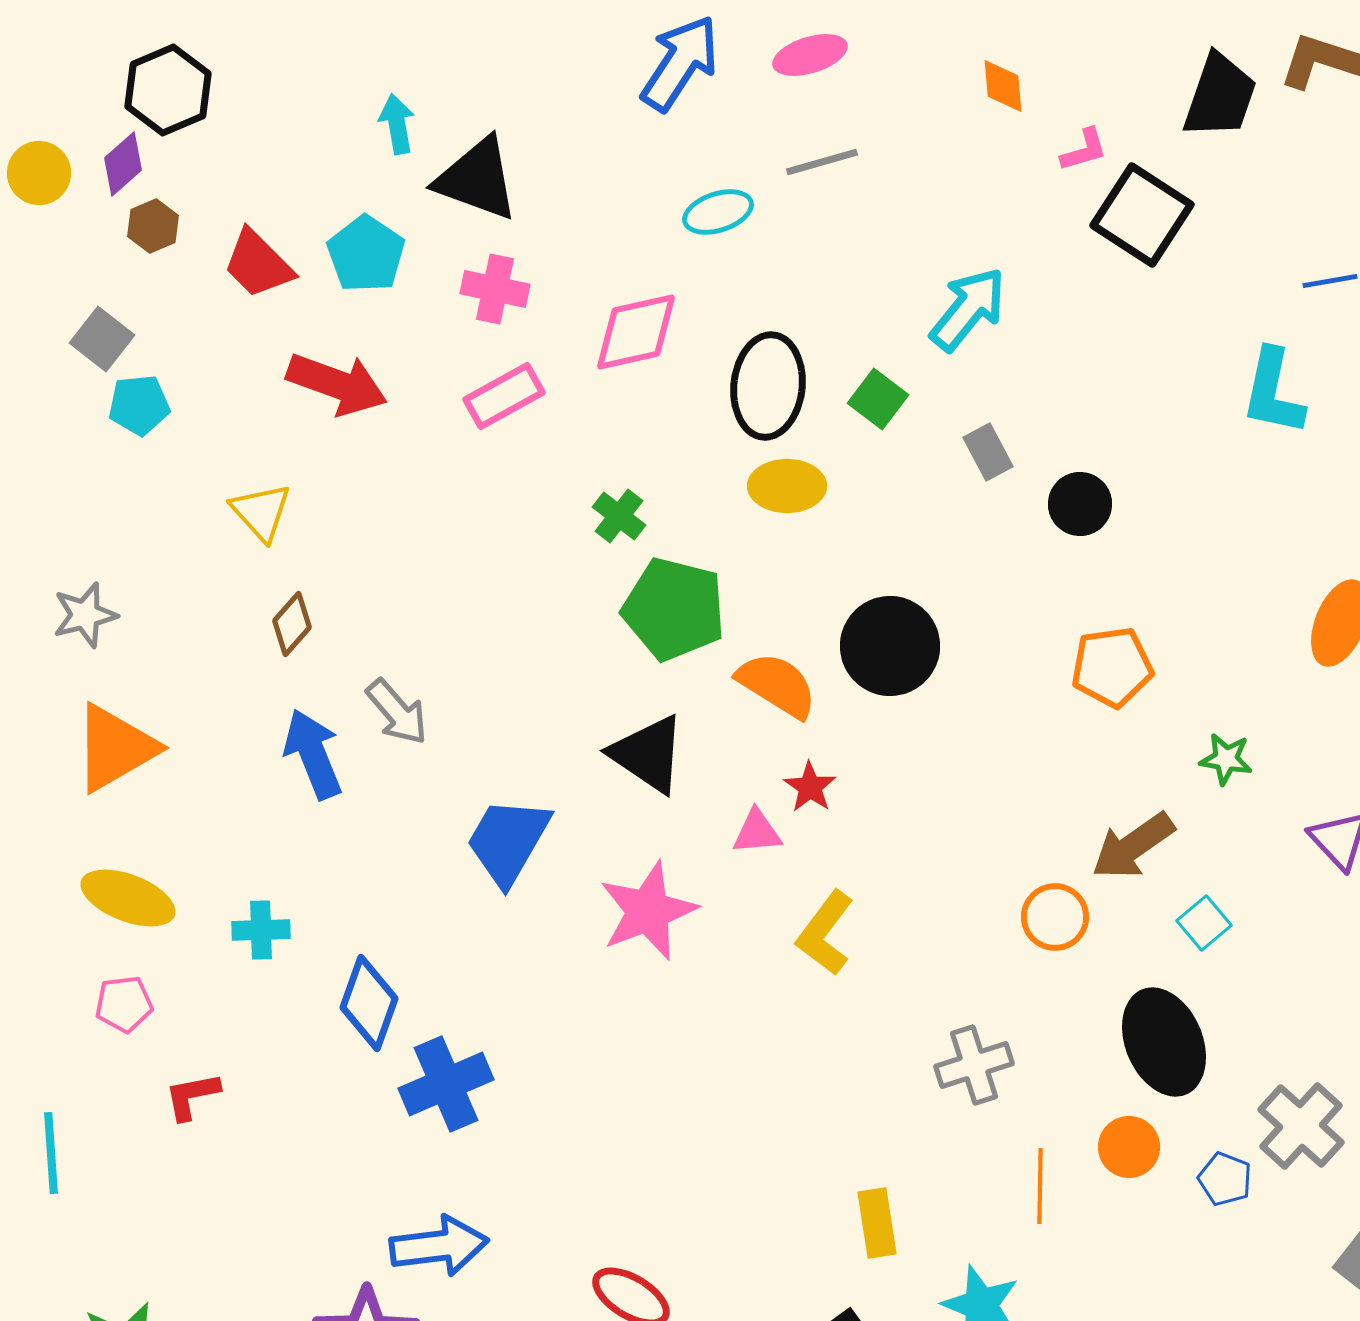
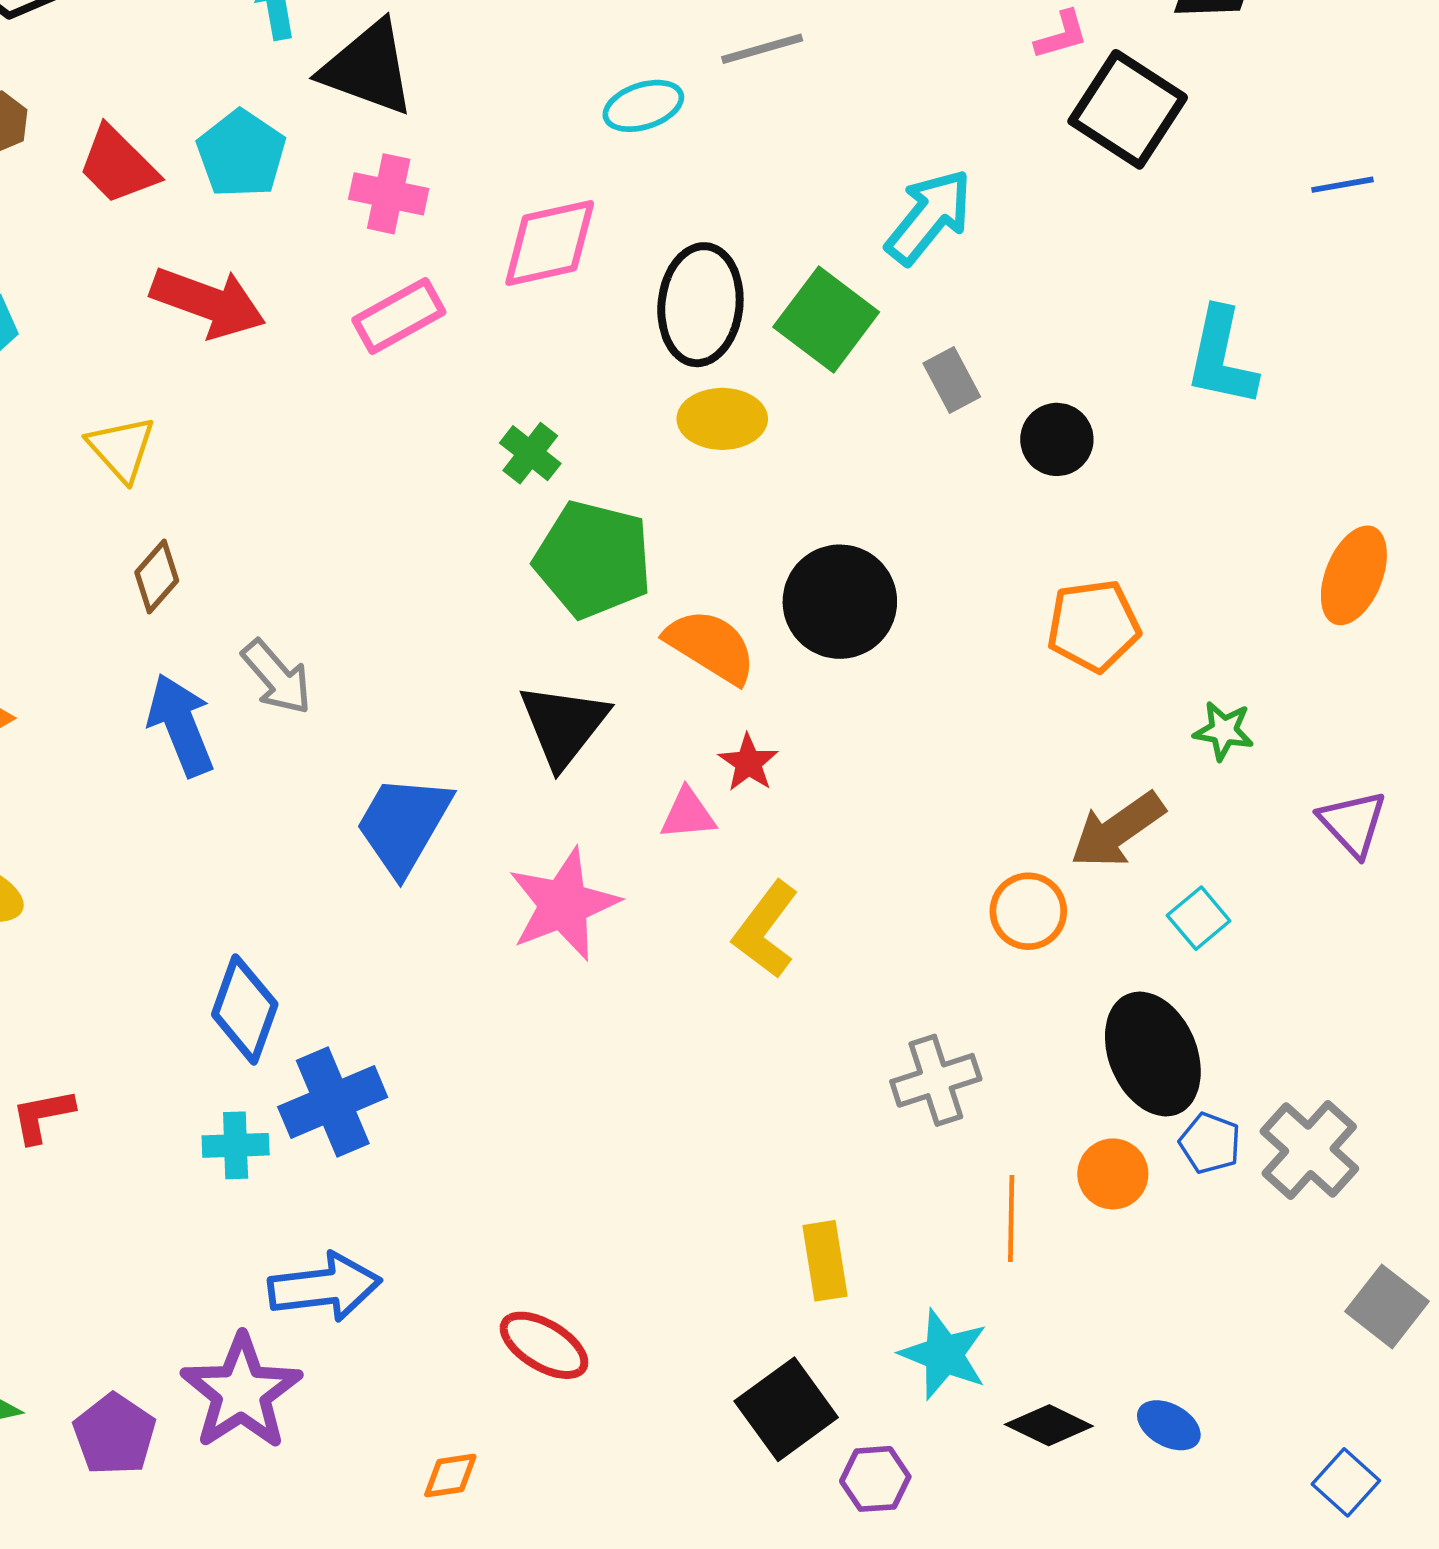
cyan L-shape: (1273, 392) -> (1221, 357), moved
green square: (878, 399) -> (826, 320), size x1.5
black triangle: (648, 754) -> (563, 725), turned 34
cyan cross: (261, 930) -> (236, 1145), moved
blue pentagon: (1225, 1179) -> (1210, 1143), moved

